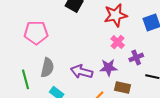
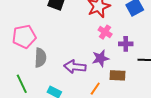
purple cross: (136, 57) -> (126, 44), turned 32
gray semicircle: (47, 68) -> (40, 58), moved

